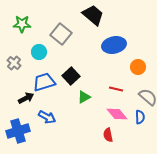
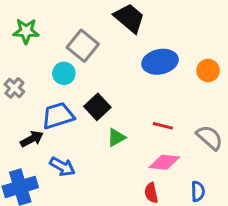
cyan circle: (39, 52) -> (64, 73), moved
orange circle: (138, 67) -> (208, 70), moved
pink diamond: (117, 114) -> (164, 162), turned -45
blue semicircle: (140, 117) -> (198, 191), moved

